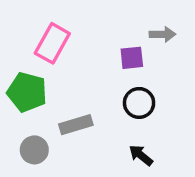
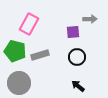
gray rectangle: (76, 125) -> (40, 55), moved
gray circle: (34, 150) -> (19, 83), size x1.5

